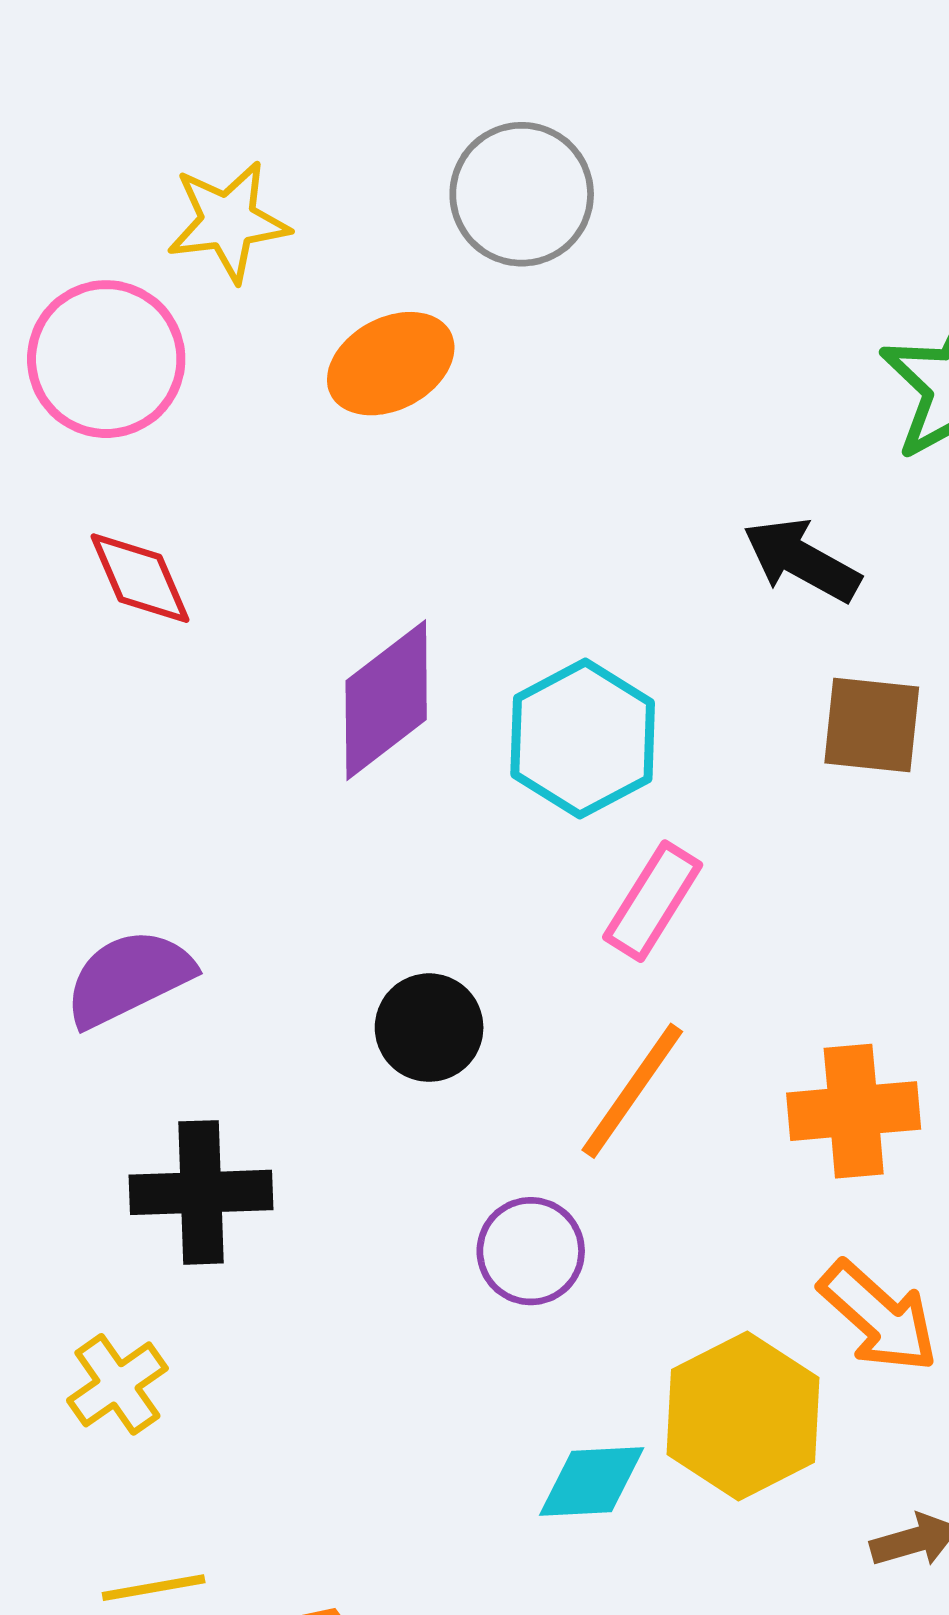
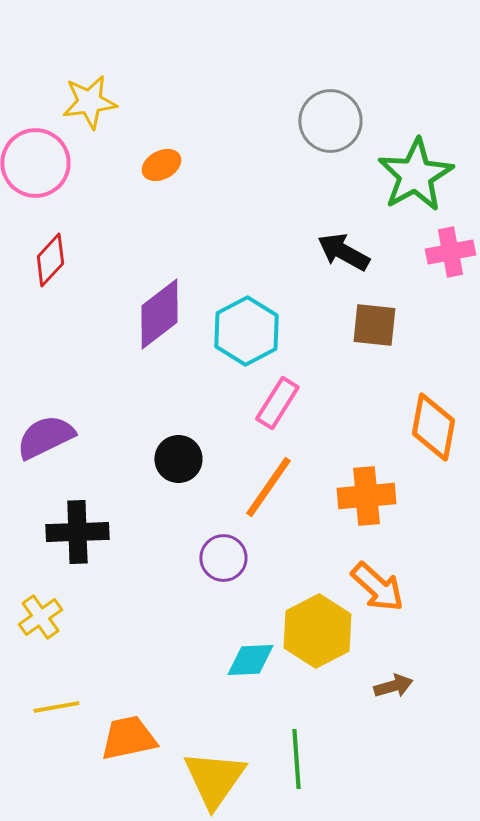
gray circle: (522, 194) -> (330, 121), moved
orange ellipse: (391, 364) -> (161, 165), size x0.7
red diamond: (140, 578) -> (50, 260), turned 66

